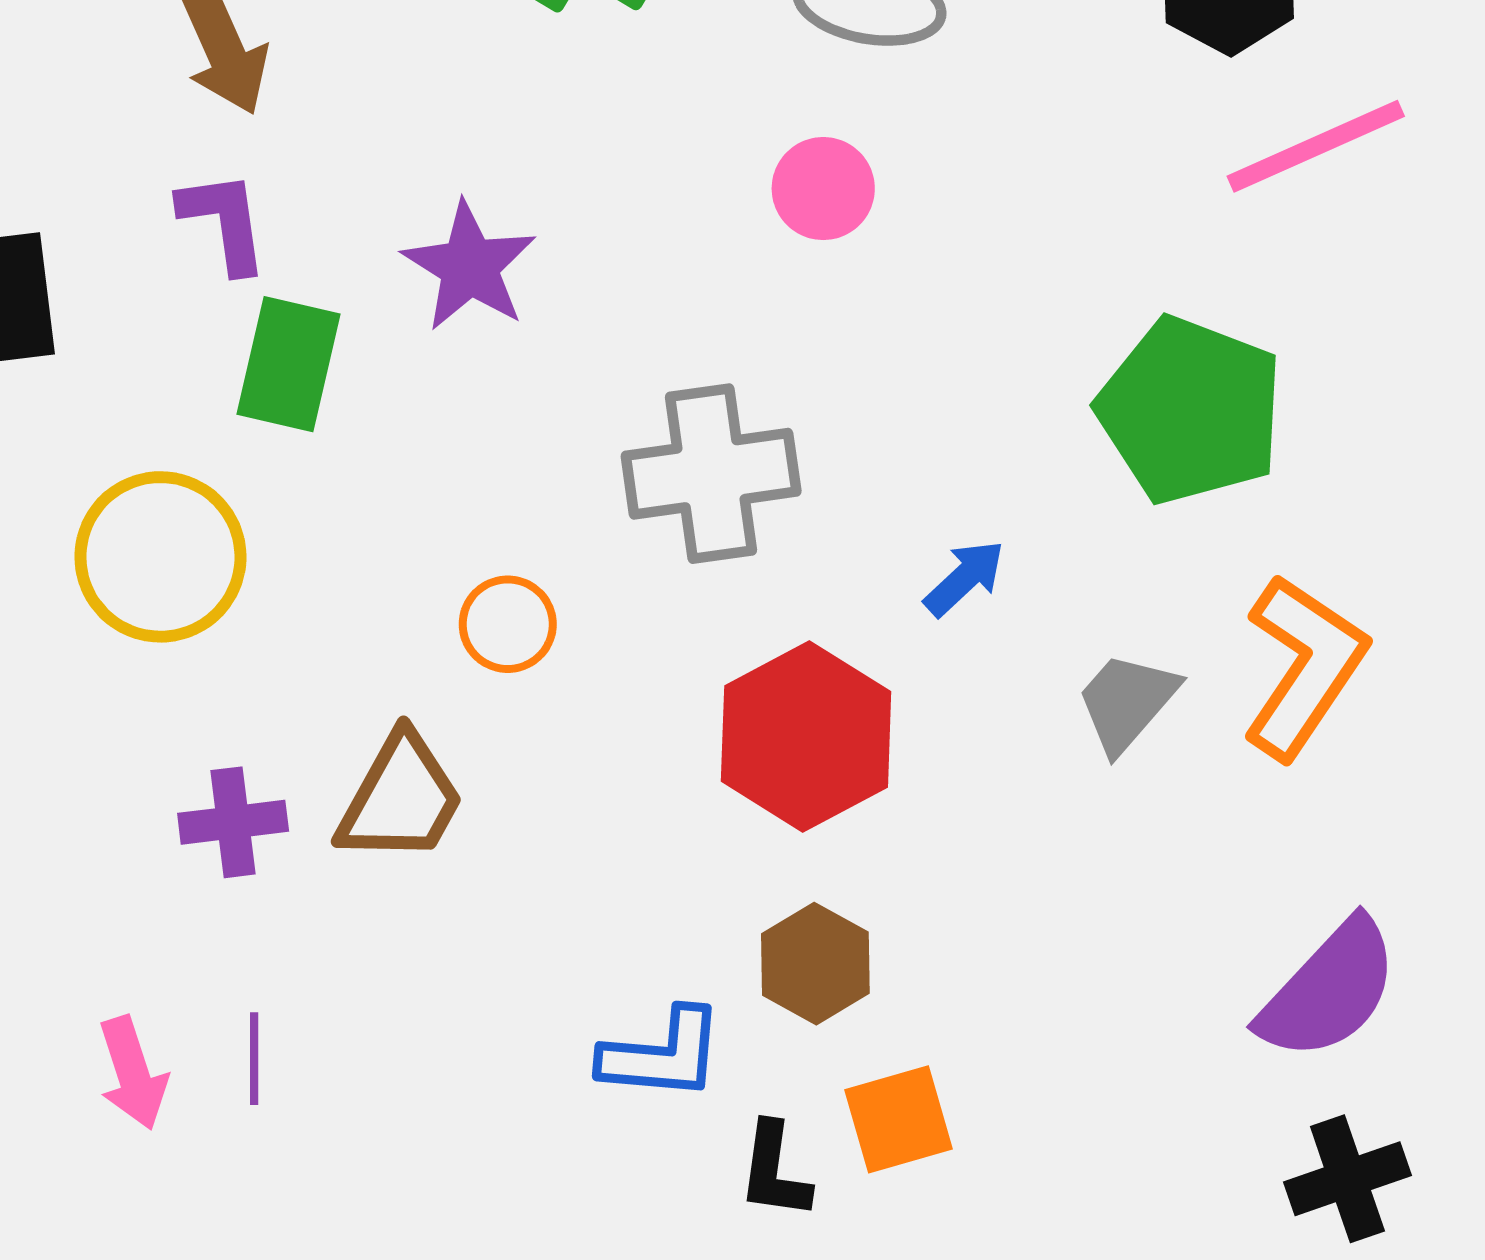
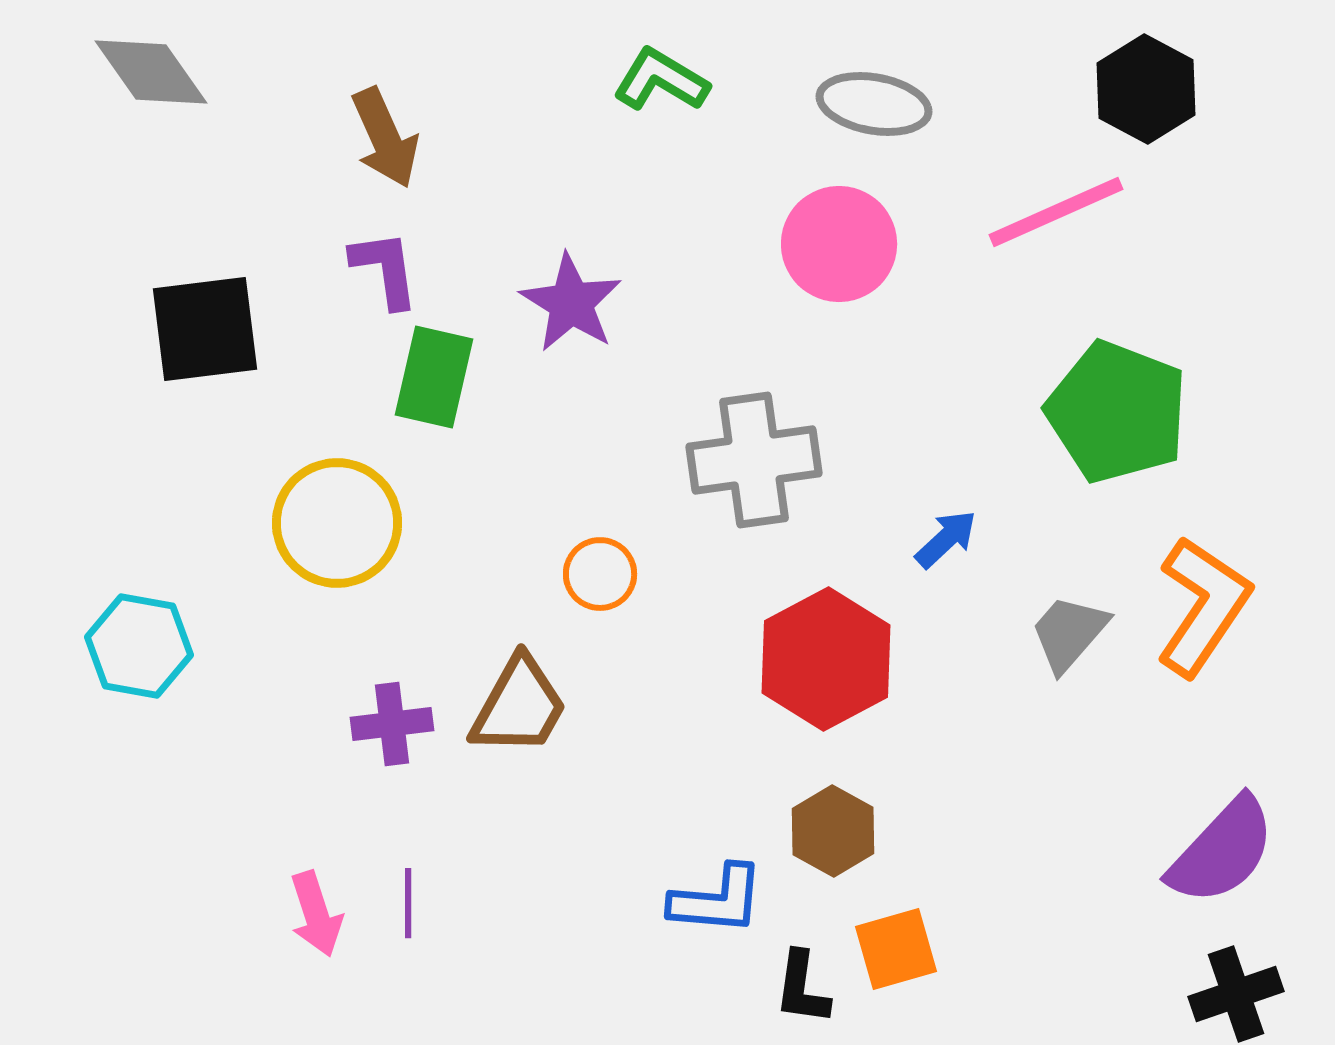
pink line: (1316, 146) -> (1056, 212), moved
pink circle: (823, 189) -> (839, 244), size x1.5

